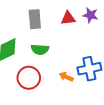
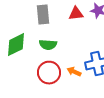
red circle: (29, 78) -> (49, 73), moved

